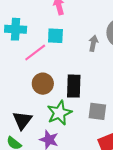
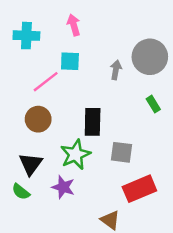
cyan cross: (16, 29) -> (26, 36), moved
brown circle: (43, 84) -> (38, 119), moved

